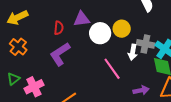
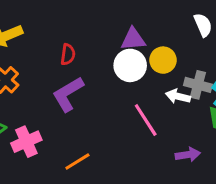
purple triangle: (82, 19) -> (133, 39), moved
white arrow: (133, 52) -> (178, 96), turned 91

